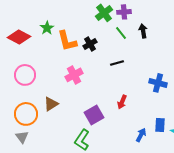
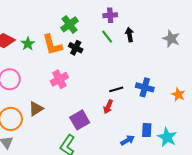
green cross: (104, 13) -> (70, 24), moved
green star: (47, 28) -> (28, 44), moved
black cross: (90, 44) -> (76, 48), turned -32
black line: (117, 63) -> (116, 89), moved
blue arrow: (141, 135) -> (127, 140), turned 32

